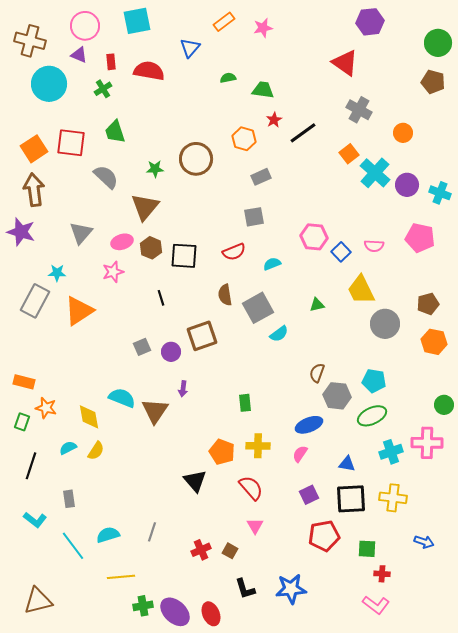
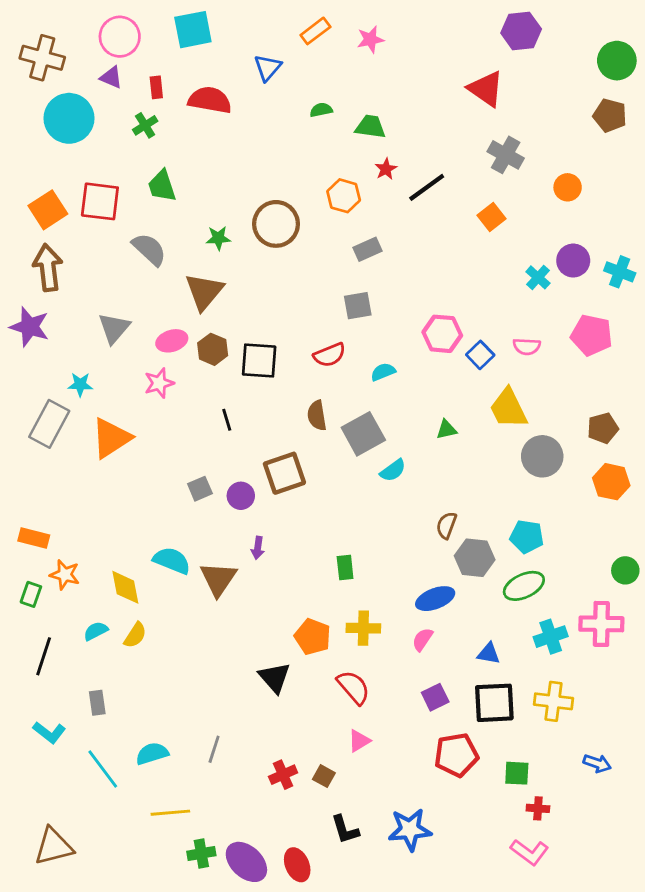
cyan cross: (375, 173) -> (538, 277), moved, size x0.6
pink triangle: (255, 526) -> (359, 741), turned 30

